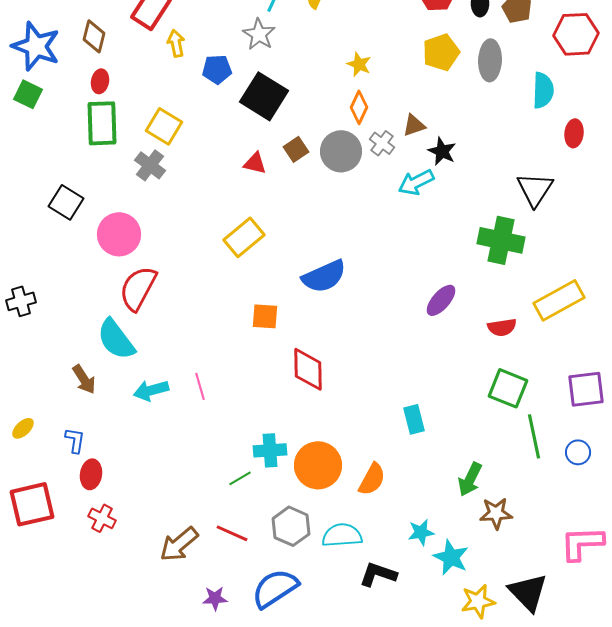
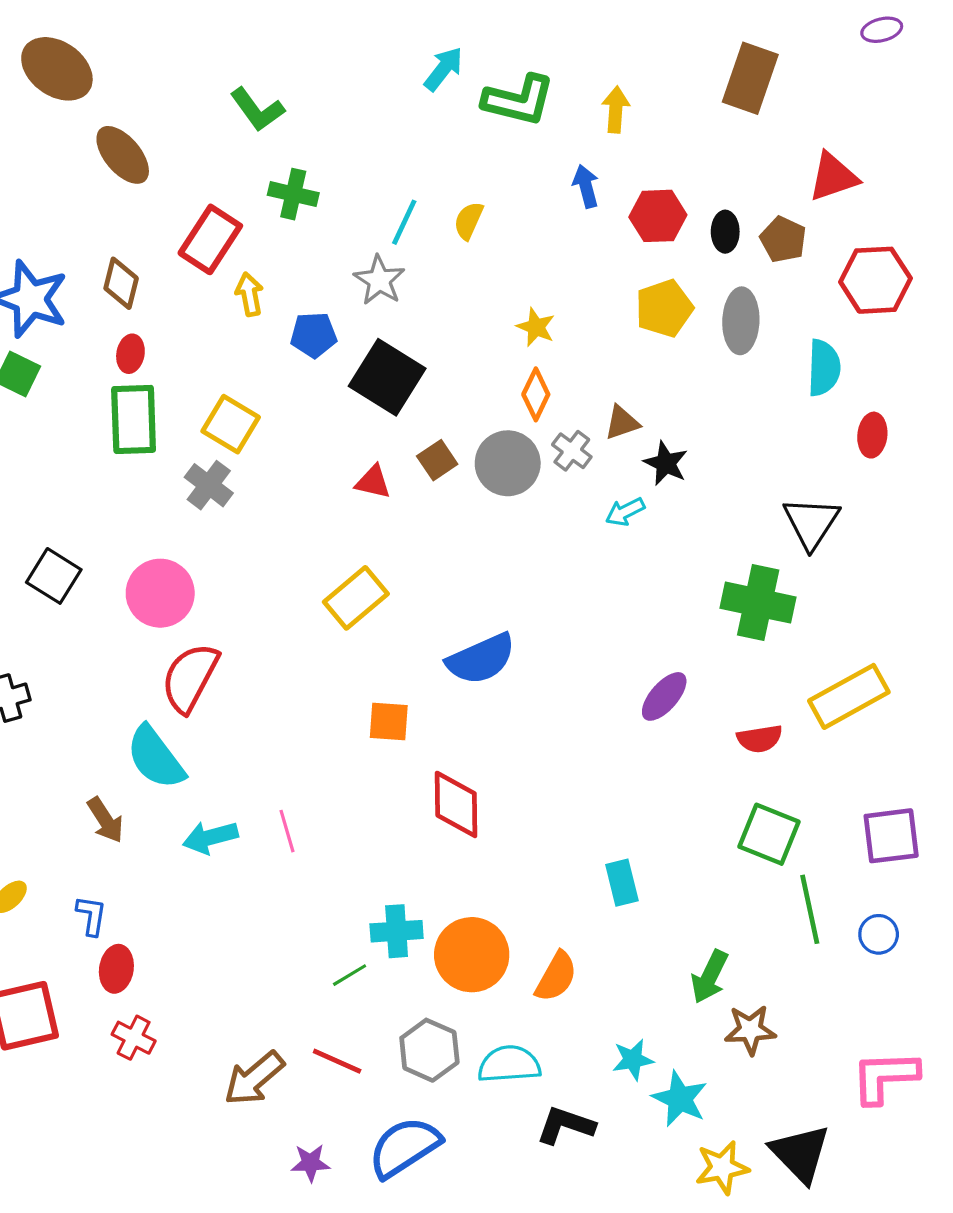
cyan arrow: (416, 182) -> (625, 512), size x0.7
black square: (66, 202) -> (54, 576), moved

